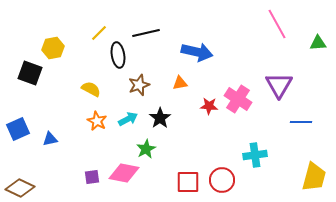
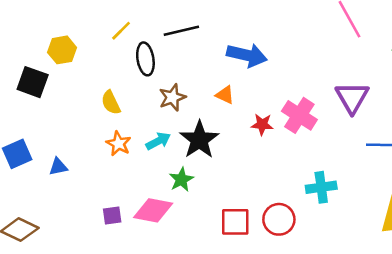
orange triangle: (180, 83) -> (225, 95), turned 35
yellow semicircle: (91, 89) -> (111, 103), turned -144
black star: (160, 118) -> (199, 140), size x1.4

